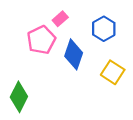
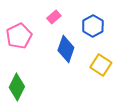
pink pentagon: (41, 40) -> (19, 36), moved

